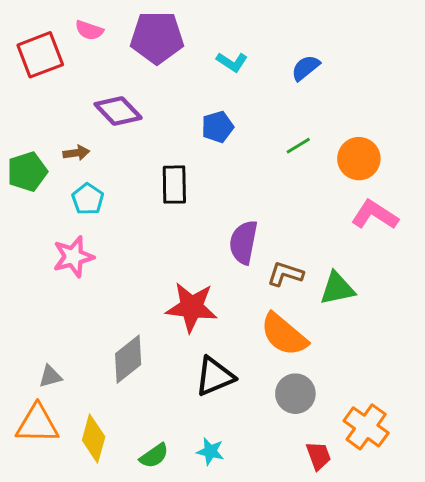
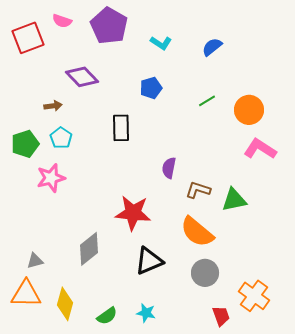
purple pentagon: (157, 37) -> (109, 26), turned 30
green pentagon: (27, 172) -> (25, 144), moved
purple semicircle: (244, 242) -> (169, 168), size x0.7

